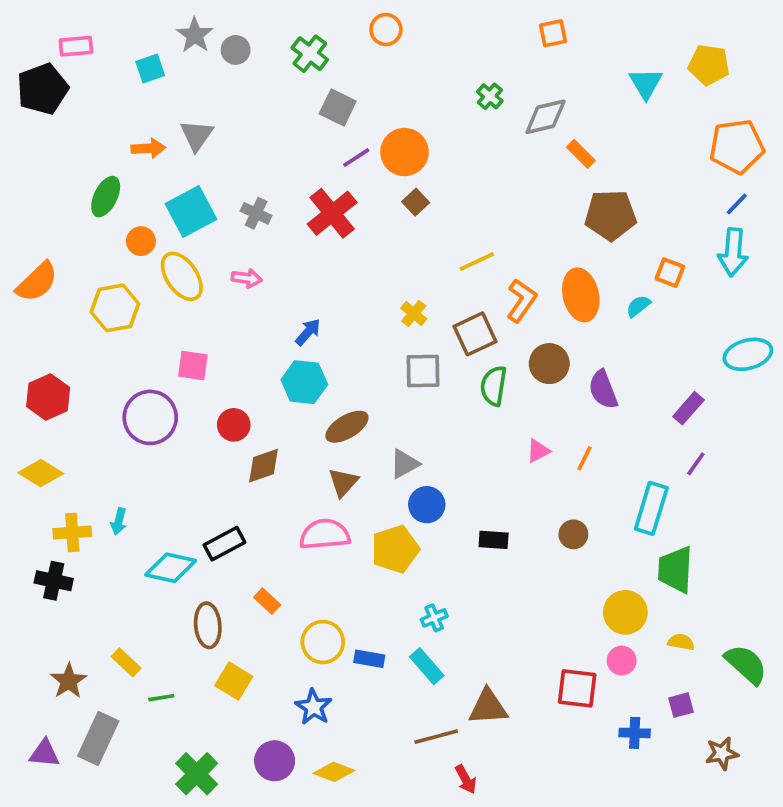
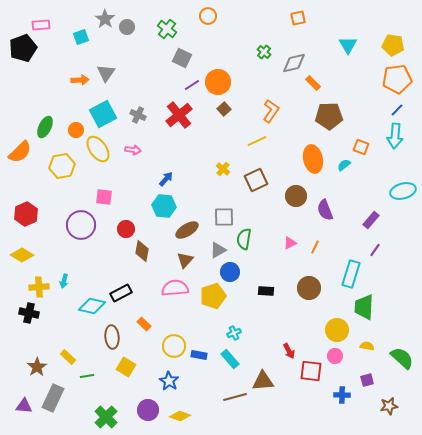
yellow pentagon: (709, 65) -> (393, 45), moved
green ellipse: (106, 197) -> (45, 127), moved
orange L-shape: (521, 300) -> (271, 111), moved
gray square: (423, 371) -> (224, 217), moved
green semicircle: (494, 386) -> (244, 239), moved
brown diamond: (263, 466) -> (142, 251), turned -60
brown circle: (573, 534) -> (309, 288), size x1.5
red arrow: (466, 779) -> (289, 351), moved

